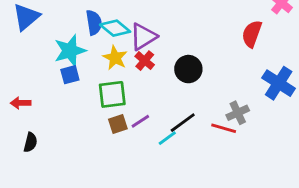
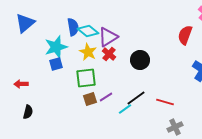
gray cross: (238, 113) -> (175, 127), moved

